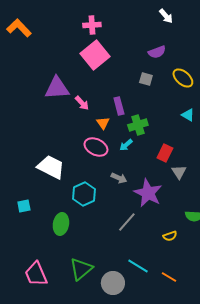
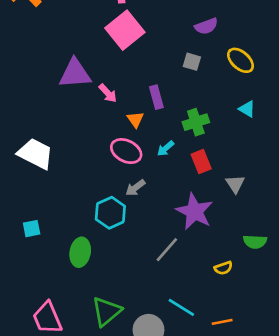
green cross: (138, 125) -> (196, 122), moved
red rectangle: (165, 153) -> (201, 162), moved, turned -48
white trapezoid: (51, 167) -> (35, 154), moved
gray arrow: (119, 178) -> (135, 188), moved, turned 119
orange line: (169, 277) -> (222, 322), turned -42

